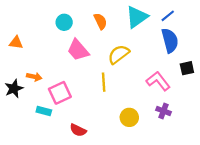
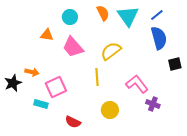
cyan triangle: (137, 17) -> (128, 16), turned -30
orange semicircle: (100, 21) -> (103, 13), moved
cyan circle: (64, 22) -> (70, 17), moved
orange triangle: (16, 43) -> (47, 35), moved
pink L-shape: (158, 81) -> (137, 84), moved
yellow circle: (129, 117) -> (110, 110), moved

